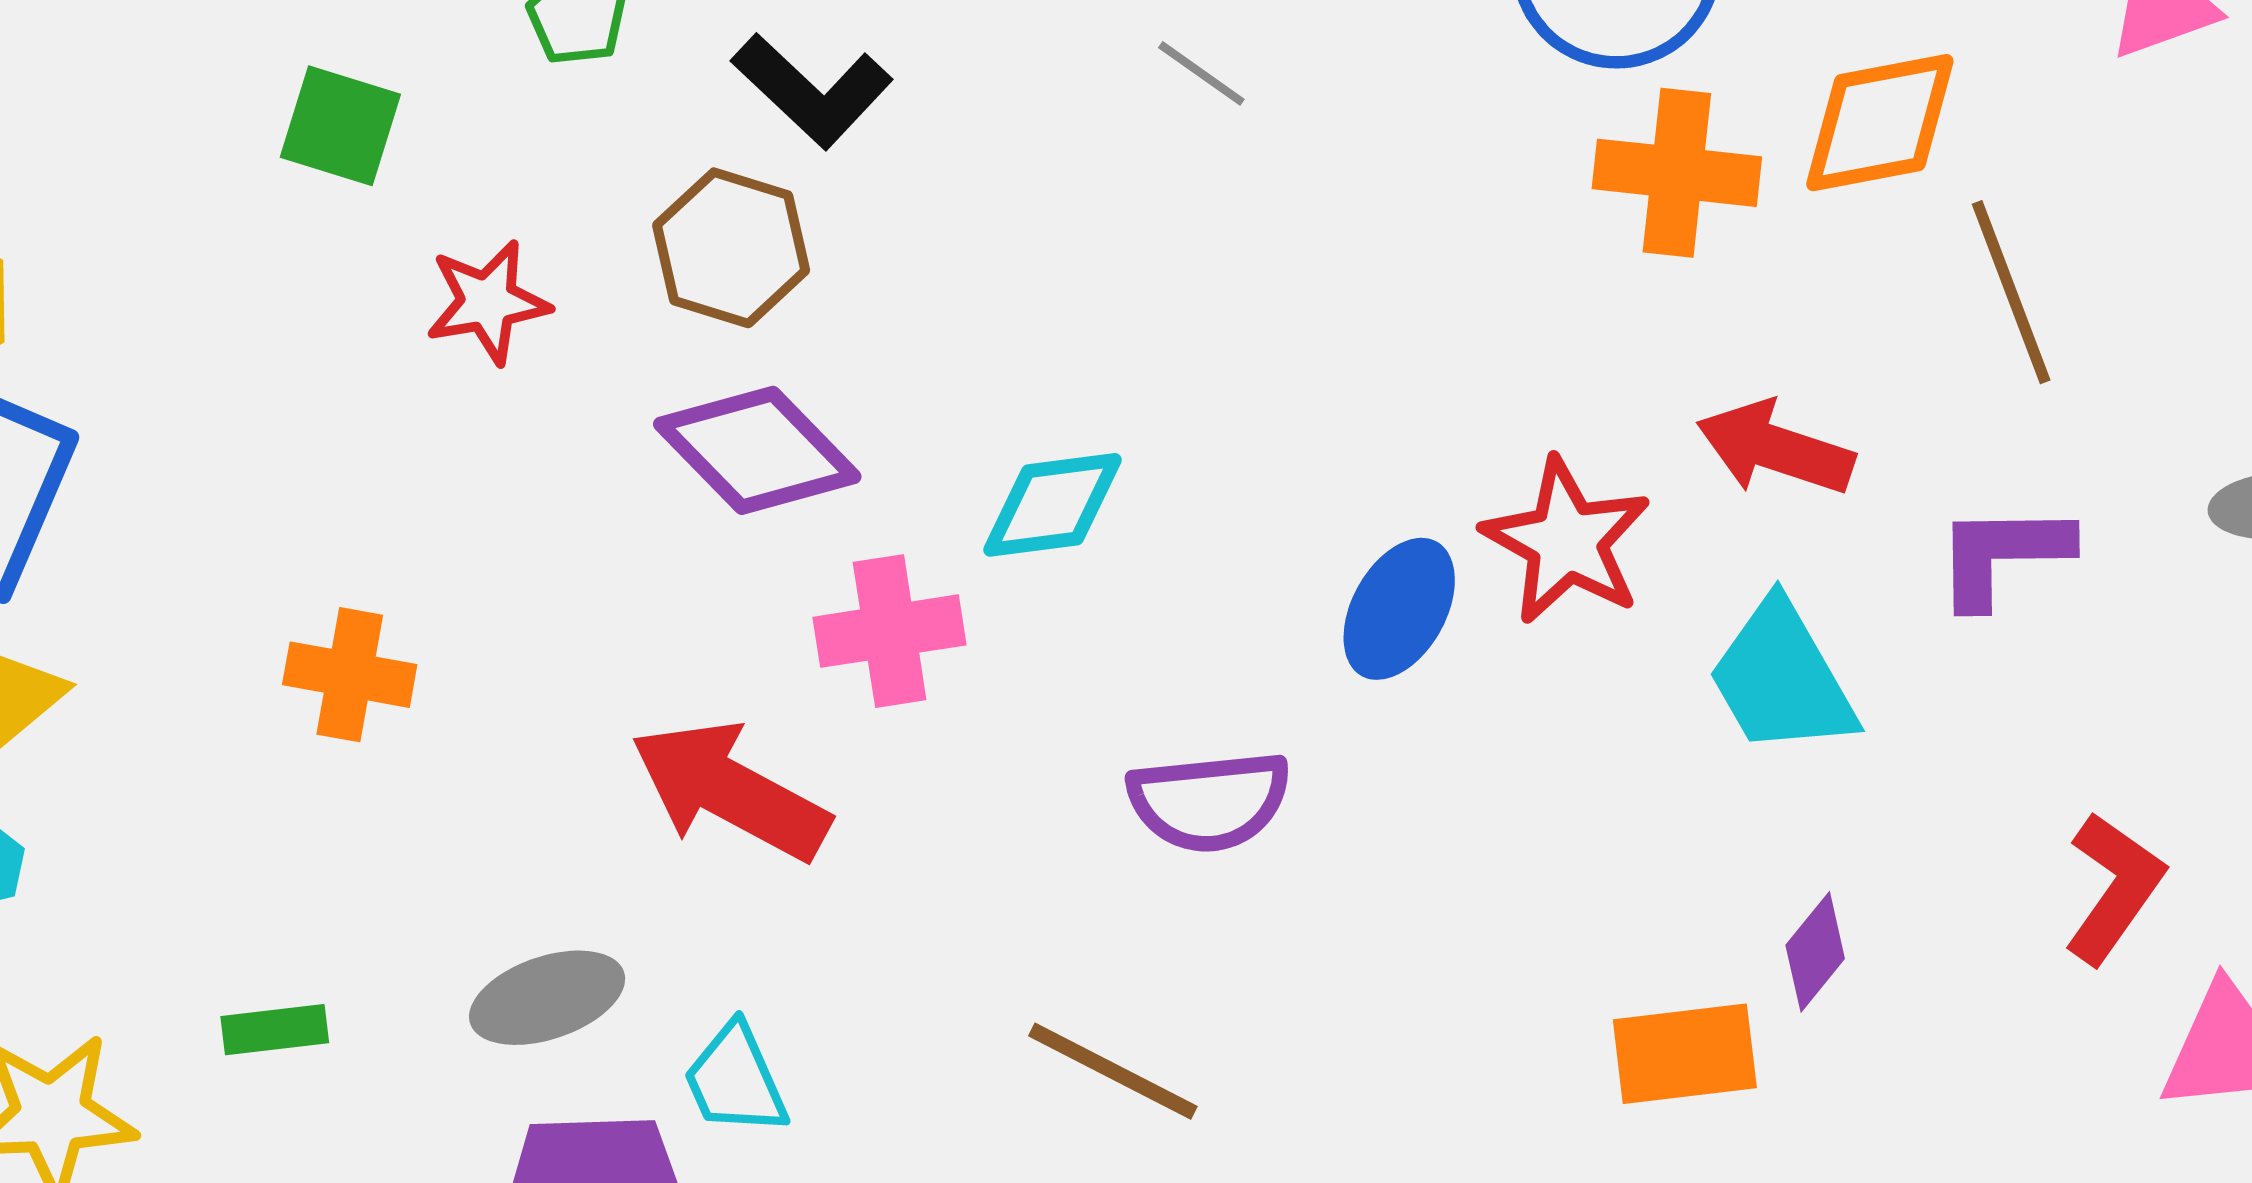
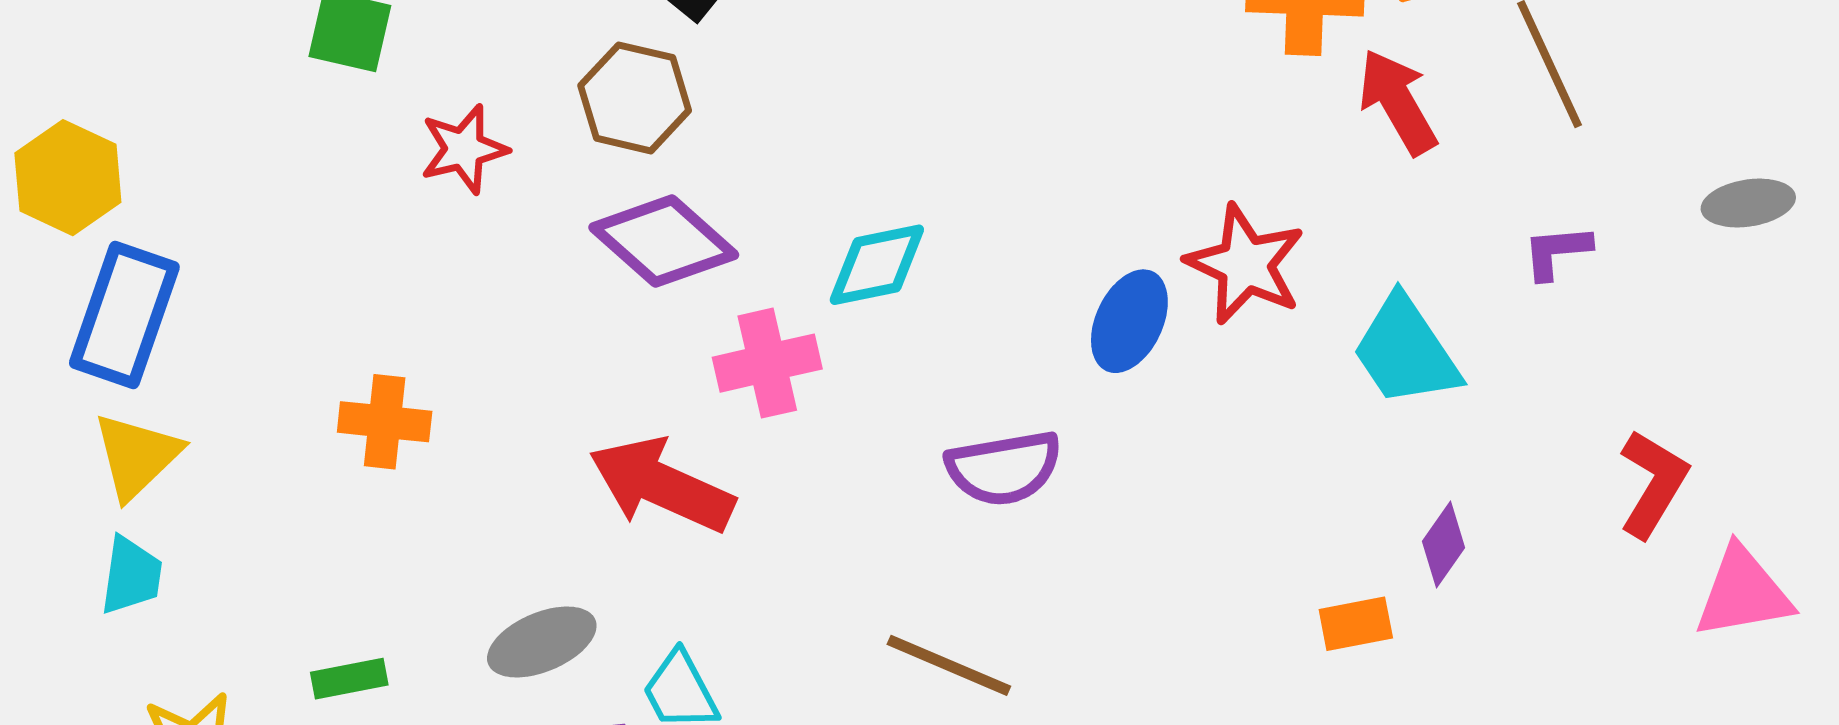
red arrow: (1775, 448) -> (1398, 102), moved, turned 46
purple L-shape: (2003, 555) -> (1557, 252), size x0.7
orange rectangle: (1685, 1054) -> (1356, 624), size x0.7

